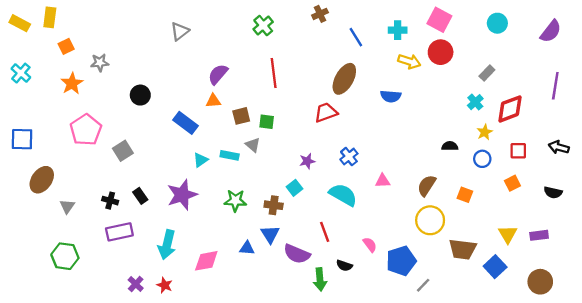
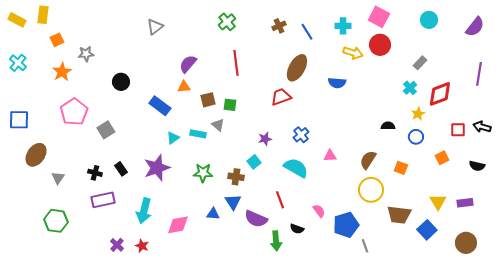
brown cross: (320, 14) -> (279, 26), moved
red square: (518, 151) -> (458, 130), moved
gray line: (423, 285) -> (365, 246), turned -64

